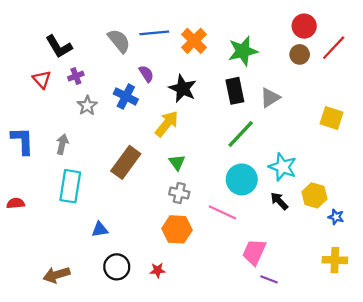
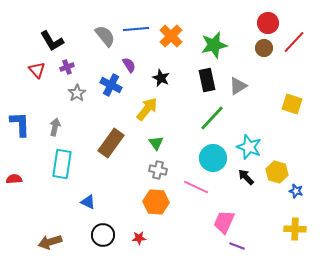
black star: (183, 89) -> (161, 78), size x0.7
blue triangle: (100, 229) -> (88, 202), turned 35

